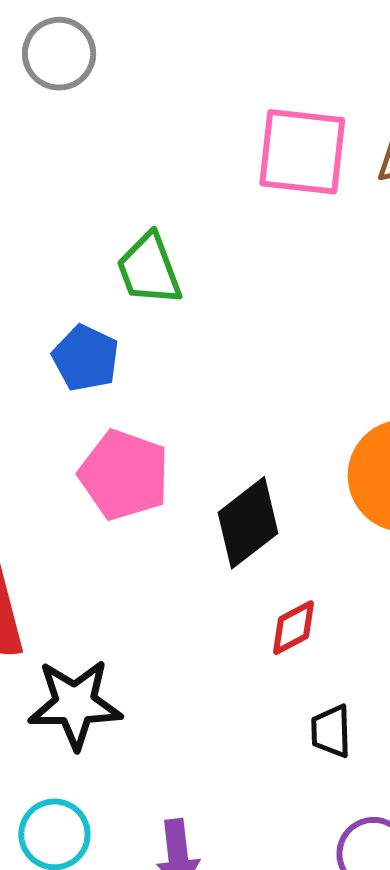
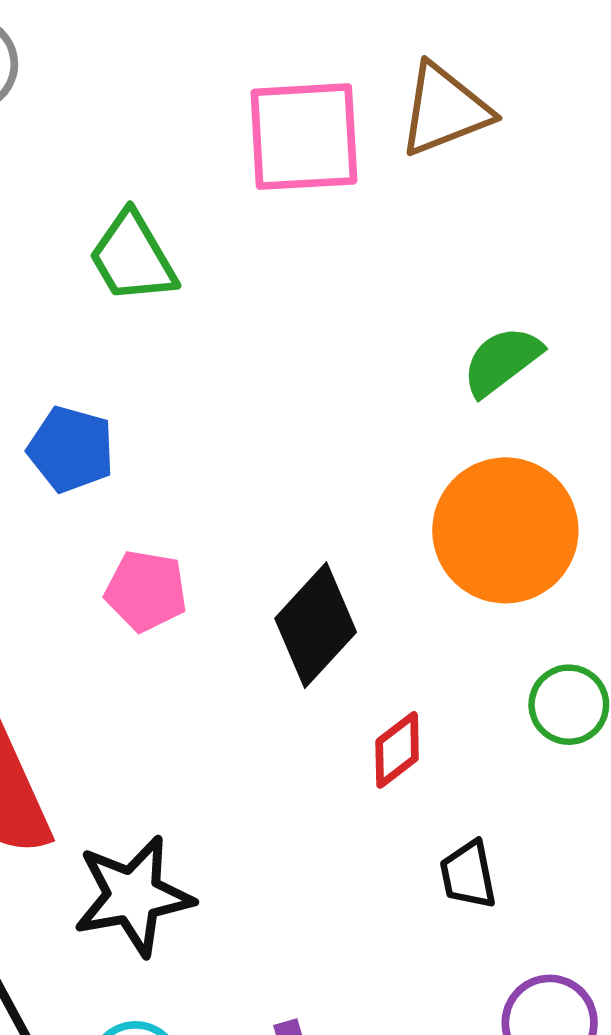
green trapezoid: (149, 269) -> (133, 257), moved
pink pentagon: (124, 475) -> (146, 591), size x0.7

